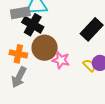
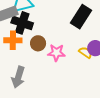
brown circle: (45, 48) -> (38, 43), size x0.6
orange cross: (18, 54) -> (13, 40), moved

